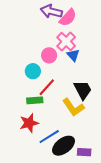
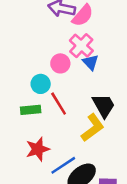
red line: (47, 87) -> (59, 104), turned -72
green rectangle: (35, 100) -> (31, 110), moved
yellow L-shape: (73, 107) -> (93, 128), turned -90

